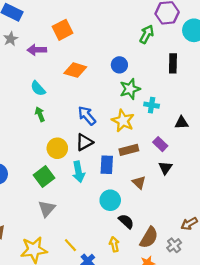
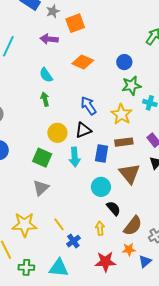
gray star: (11, 39) -> (53, 11), moved
green square: (44, 176) -> (42, 158), turned -36
brown triangle: (139, 182) -> (130, 174), size x1.6

